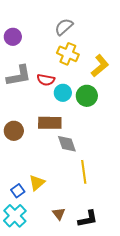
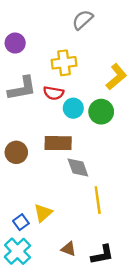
gray semicircle: (64, 27) -> (83, 20), moved
yellow cross: (68, 54) -> (64, 63), moved, turned -30
brown triangle: (59, 214) -> (69, 249), turned -32

